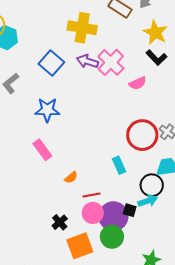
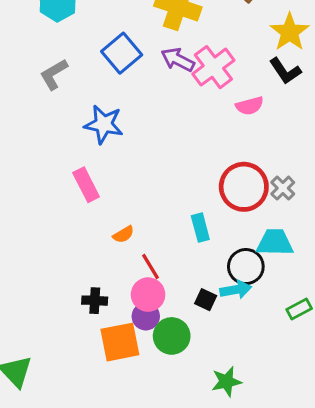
red line: (91, 195) -> (151, 267), turned 60
purple circle: (113, 216) -> (146, 316), moved, size x0.6
black cross: (60, 222) -> (95, 301), turned 35

